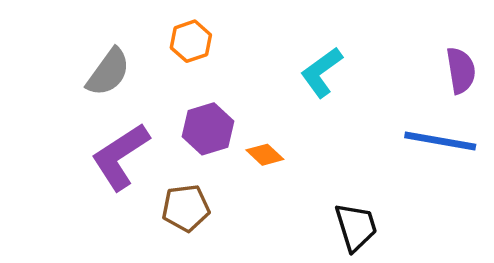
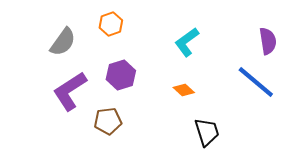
blue line: (440, 141) -> (256, 82), turned 30
orange diamond: (265, 155) -> (184, 90), moved

